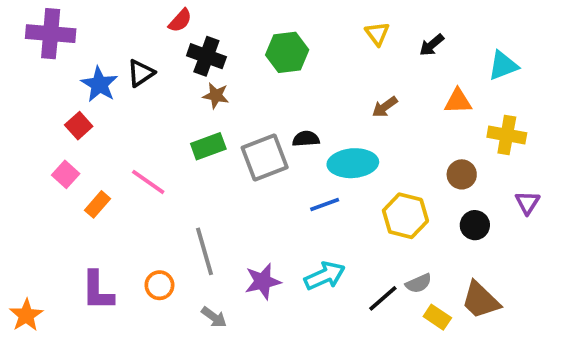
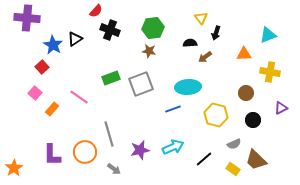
black arrow: (432, 45) -> (216, 33), moved, turned -32
brown star: (216, 96) -> (149, 51), moved
black semicircle: (306, 139) -> (190, 43), moved
purple triangle: (527, 203) -> (281, 108), turned 32
gray semicircle: (419, 283) -> (234, 144), moved
orange circle: (159, 285) -> (85, 152), size x1.5

